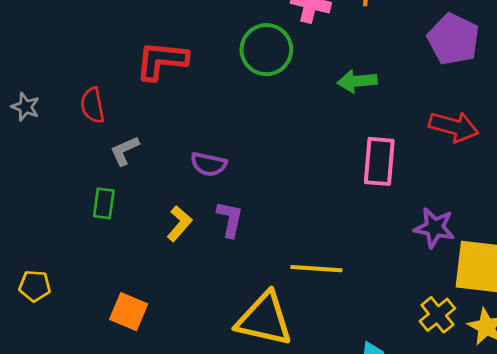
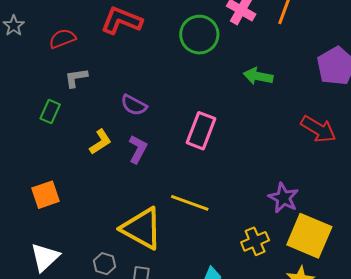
red semicircle: (93, 105) -> (62, 39), turned 64
pink rectangle: (379, 161) -> (201, 131), moved
orange square: (129, 312) -> (46, 195), turned 32
yellow cross: (437, 315) -> (255, 241), moved

